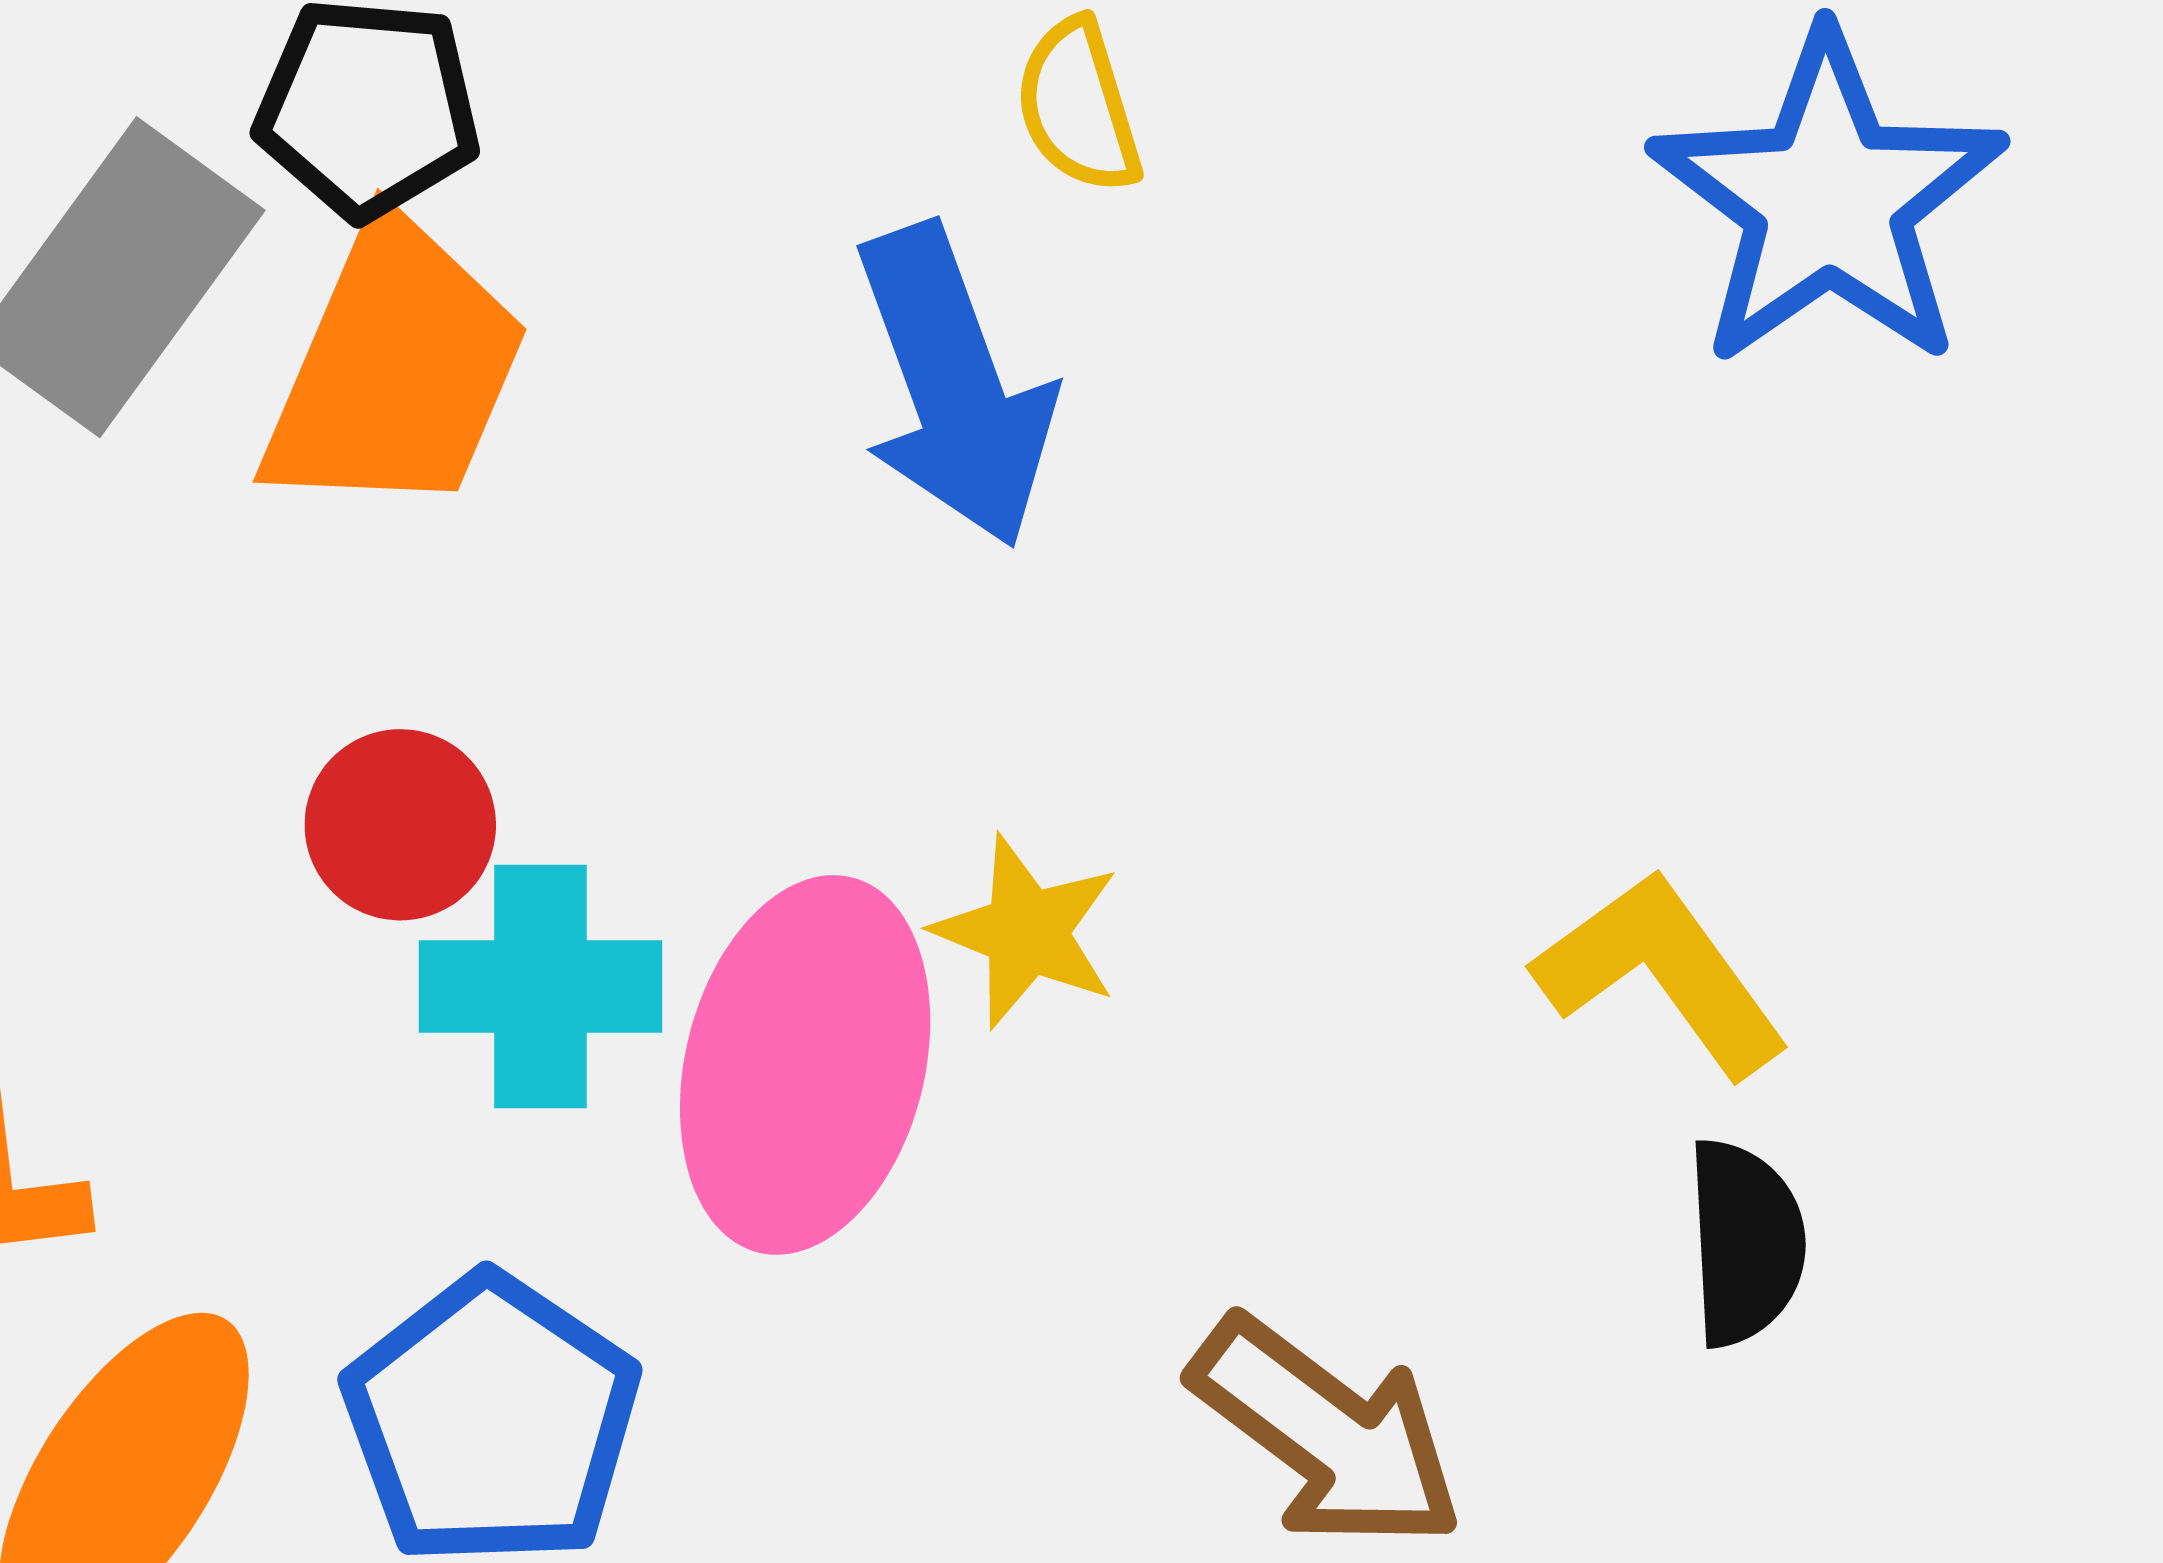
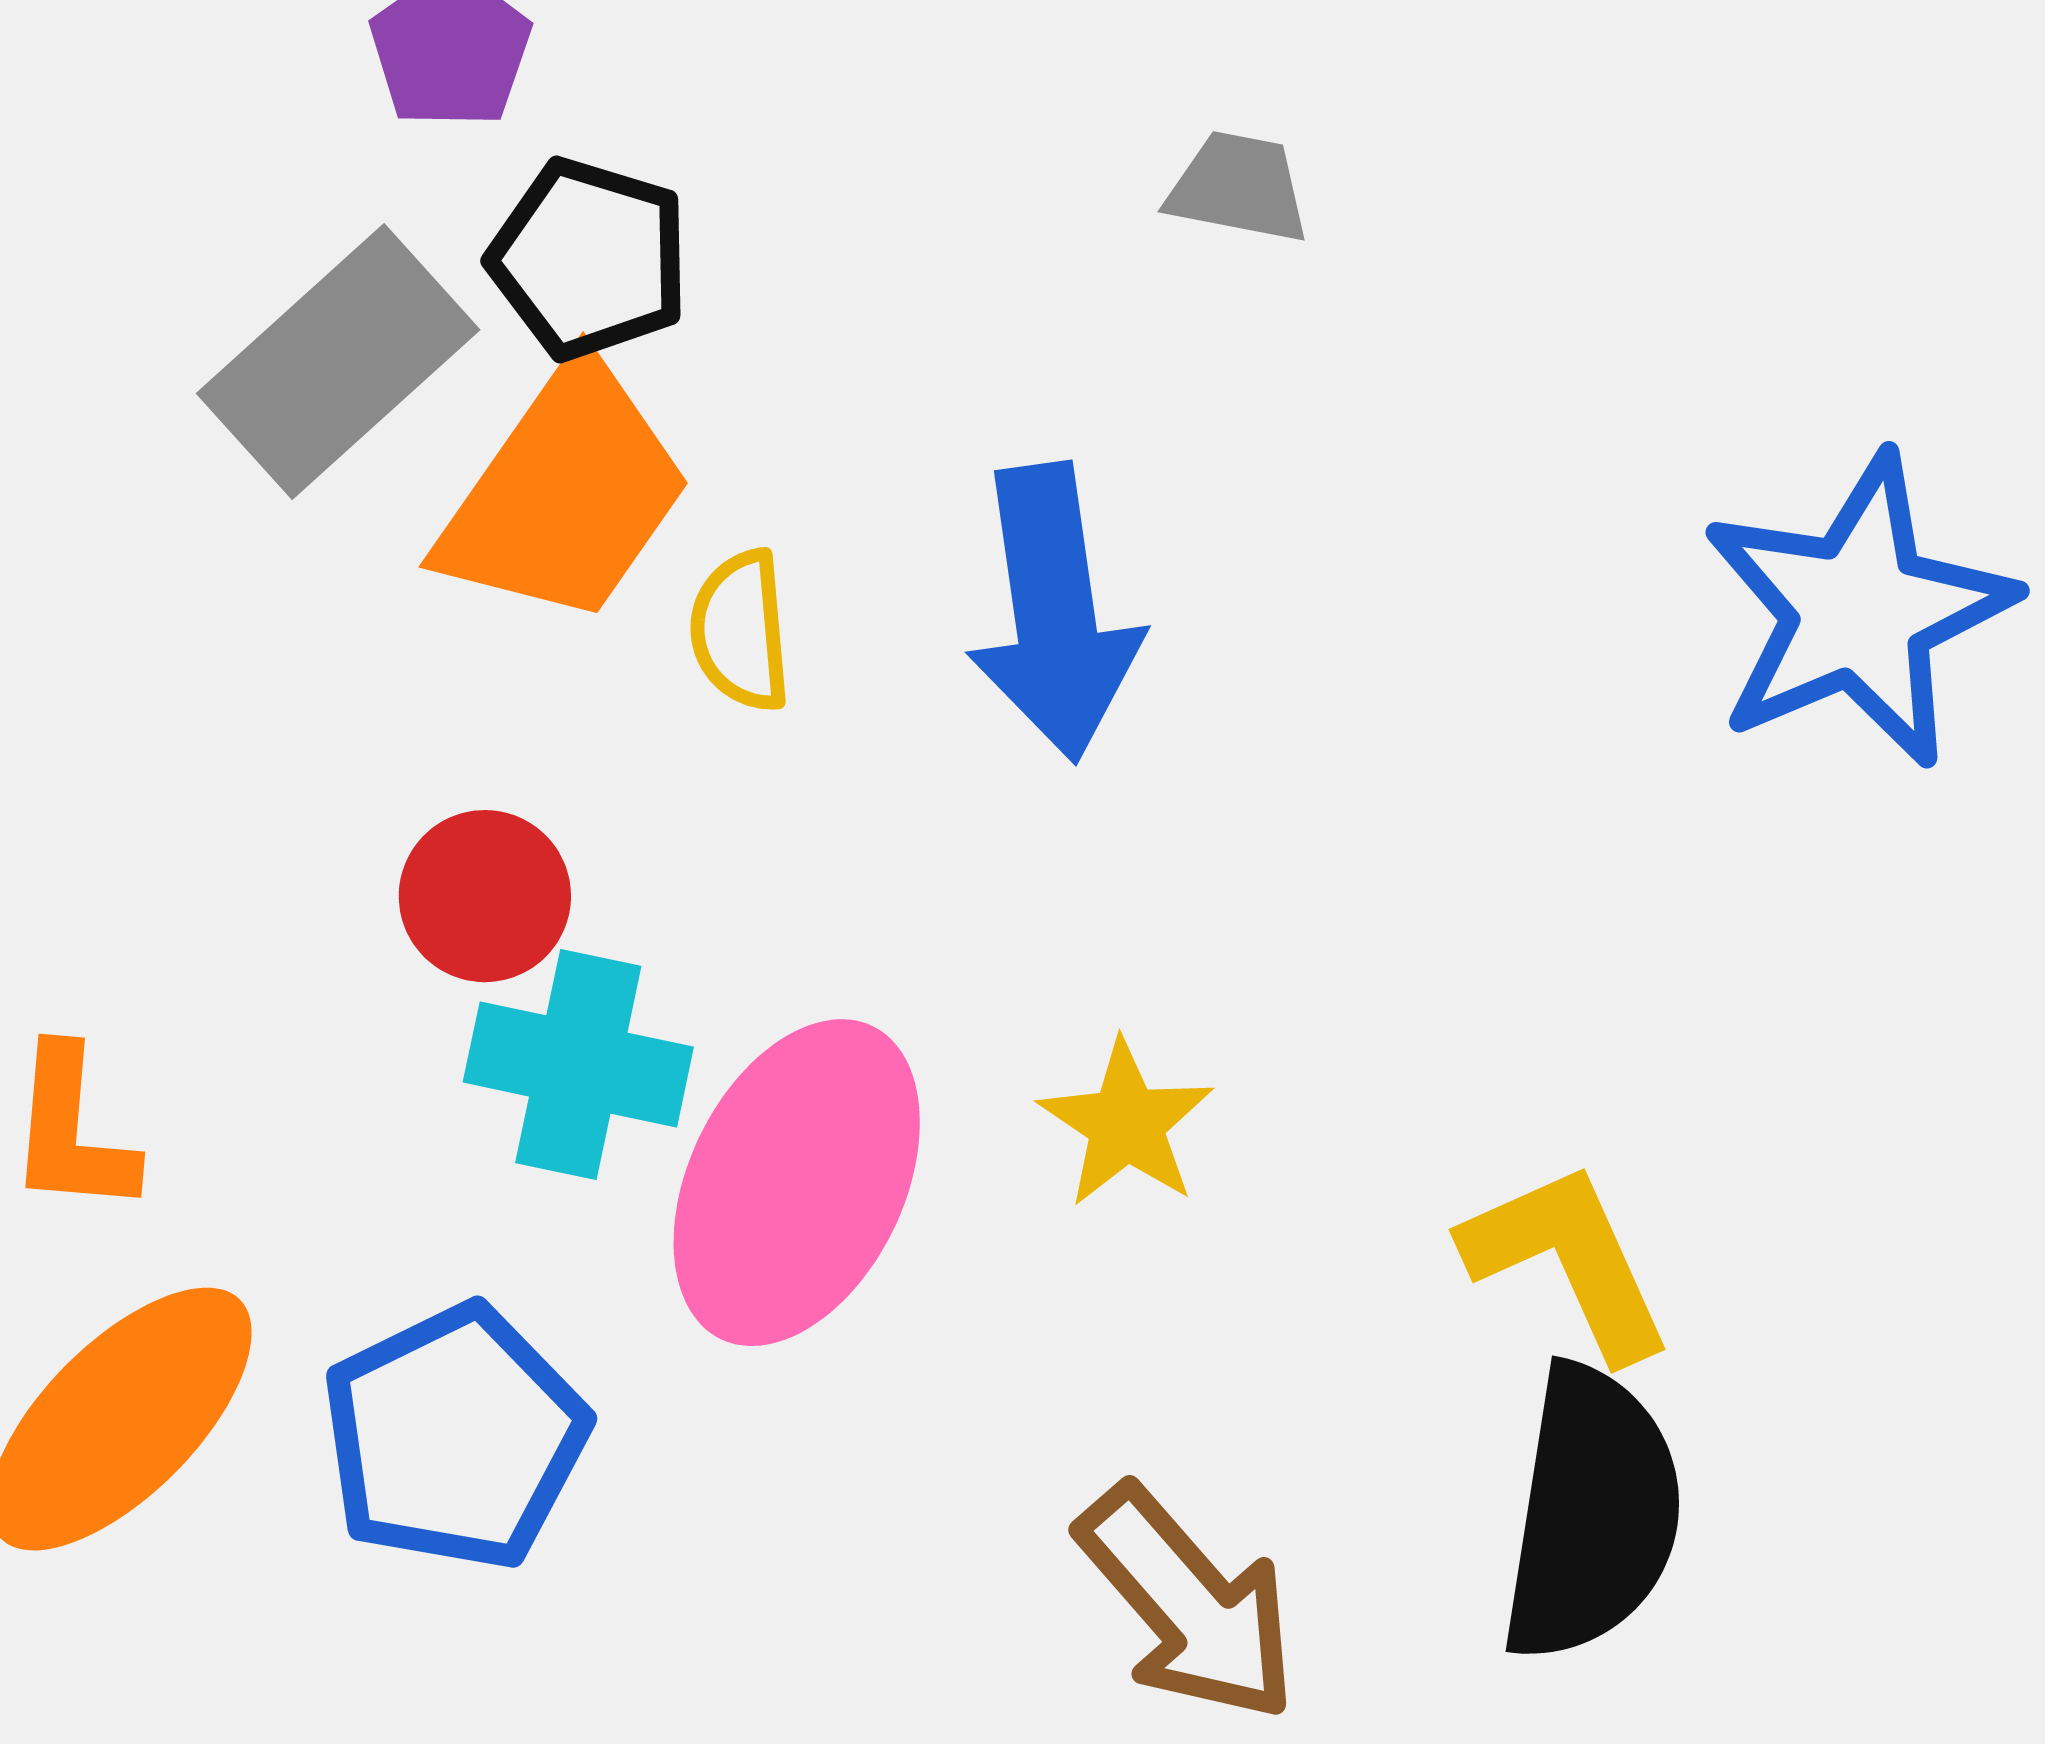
yellow semicircle: (1078, 106) -> (741, 631), moved
yellow star: (1027, 932) -> (1126, 1124), moved
black semicircle: (1745, 1243) -> (1592, 1514), size x1.6

